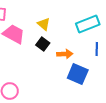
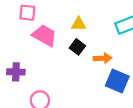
yellow triangle: (44, 24) -> (79, 24), turned -40

